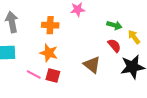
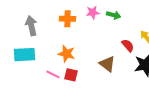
orange cross: (50, 25) -> (68, 19), moved
green arrow: (114, 25) -> (114, 15), moved

